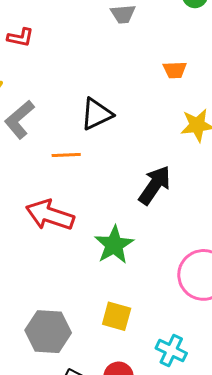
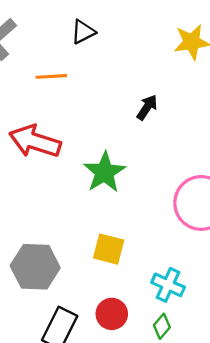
black triangle: (96, 114) -> (83, 32), size x0.7
black arrow: (155, 185) -> (147, 107), size x0.6

